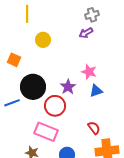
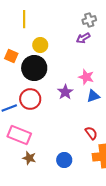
orange square: (14, 60) -> (11, 56), moved
black circle: (33, 87) -> (34, 68), moved
red circle: (55, 106) -> (30, 99), moved
pink rectangle: (46, 132) -> (19, 135), moved

